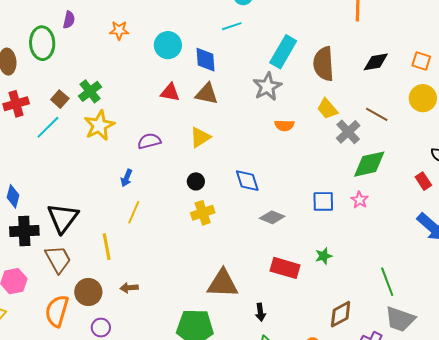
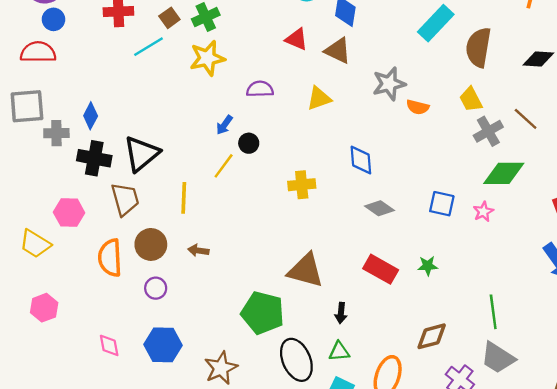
gray star: (267, 87) -> (389, 84), moved
black circle: (196, 181) -> (249, 143), moved
orange semicircle: (57, 311) -> (110, 258), turned -32

